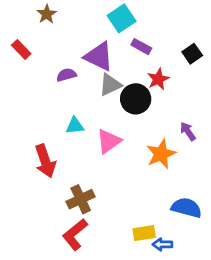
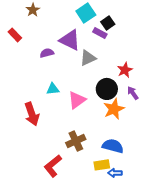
black square: (192, 54) -> (108, 23), moved
red star: (158, 79) -> (125, 70), moved
gray triangle: (110, 85) -> (88, 58), moved
black circle: (136, 99) -> (107, 89), moved
brown cross: (81, 199) -> (76, 141), moved
blue semicircle: (186, 208) -> (113, 146), moved

